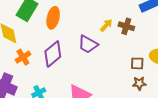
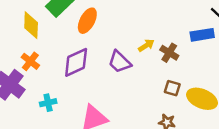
orange cross: (23, 57) -> (30, 61), moved, turned -35
brown square: (137, 63) -> (172, 88), moved

